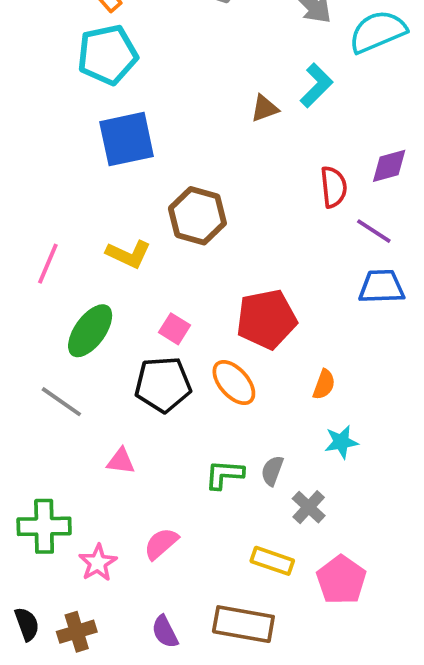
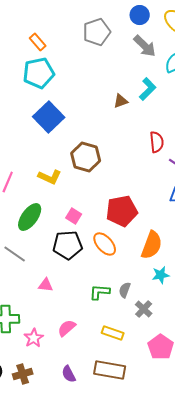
blue square: (127, 139) -> (49, 117), turned -32
orange semicircle: (324, 384) -> (152, 245), size x1.8
yellow rectangle: (272, 561) -> (113, 333), moved

